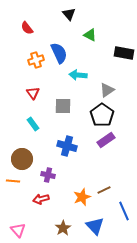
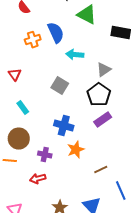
green triangle: (90, 35) -> (87, 15), size x1.5
red triangle: (33, 93) -> (15, 75), moved
gray square: (63, 106) -> (60, 86), turned 30
cyan rectangle: (33, 124) -> (23, 108), moved
orange star: (82, 197) -> (76, 150), moved

